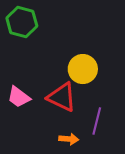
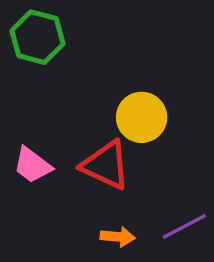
purple line: (97, 121) -> (184, 227), moved, turned 48

